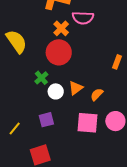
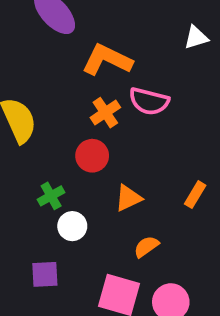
red circle: (59, 52) -> (92, 156), size x0.7
orange triangle: (76, 88) -> (128, 198), moved

